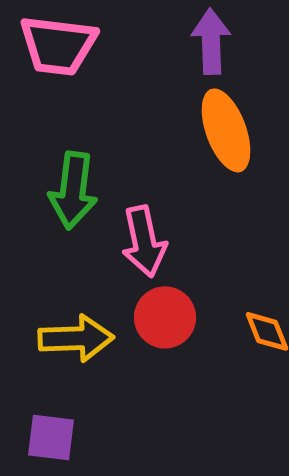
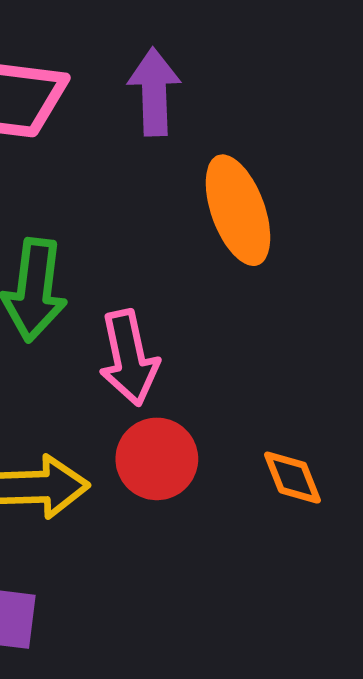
purple arrow: (211, 41) -> (154, 92), moved

